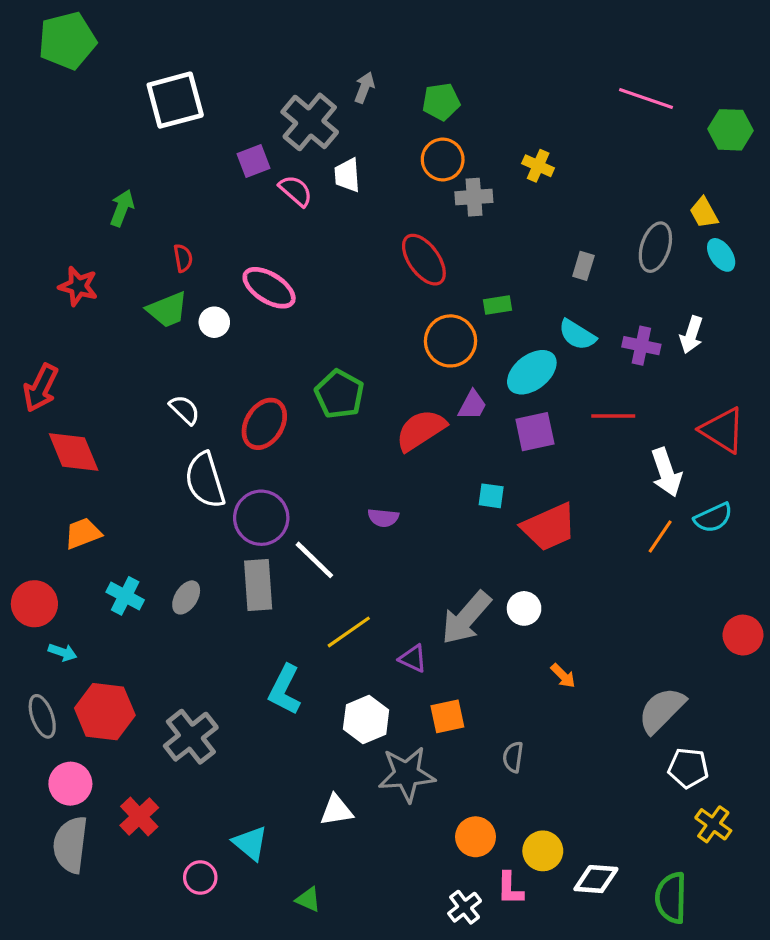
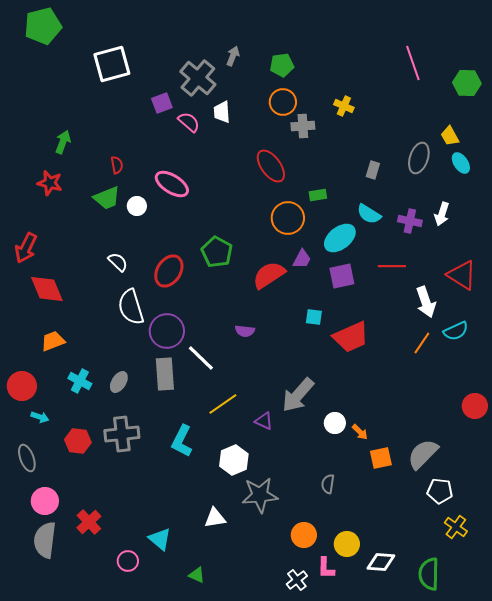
pink line: (646, 99) -> (413, 63), turned 52
green arrow: (122, 208) -> (63, 142), moved
white circle: (524, 608) -> (335, 423), moved
red hexagon: (105, 712) -> (78, 441), moved, size x0.7
orange square: (447, 716) -> (381, 458), moved
gray cross: (191, 737) -> (122, 434), moved, turned 32

